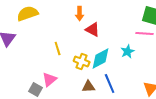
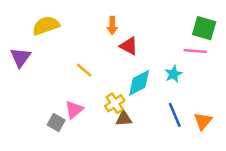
yellow line: (58, 48) -> (84, 70), turned -32
yellow cross: (82, 62) -> (115, 103), moved, turned 35
blue line: (110, 84) -> (175, 115), moved

